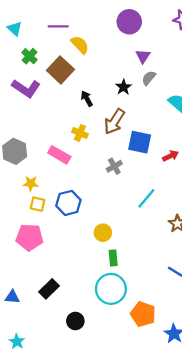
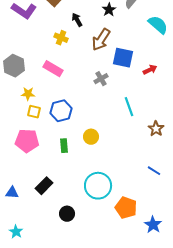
yellow cross: (80, 133) -> (61, 38), moved
cyan line: (146, 198) -> (129, 107), turned -60
green rectangle: (113, 258) -> (64, 146), moved

